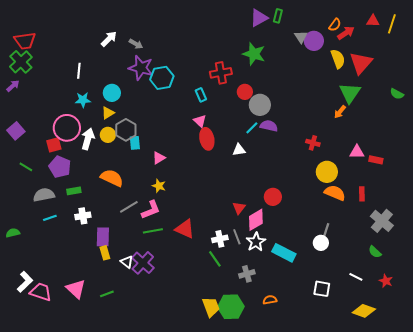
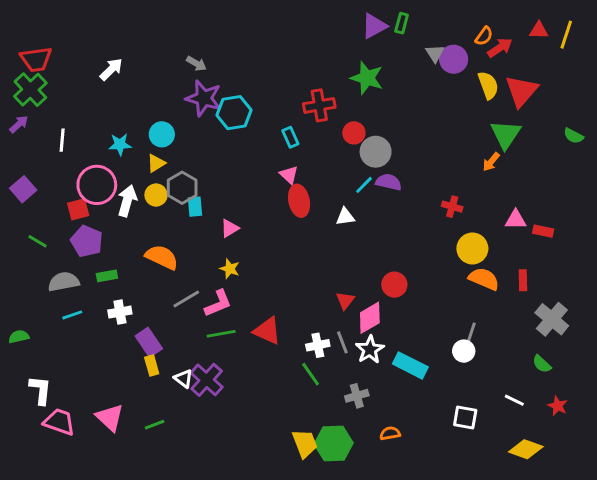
white arrow: (109, 39) -> (111, 69), moved
white line: (79, 71) -> (62, 140), moved
purple rectangle: (103, 237) -> (149, 342), turned -36
white L-shape: (25, 282) -> (40, 390), moved, turned -40

